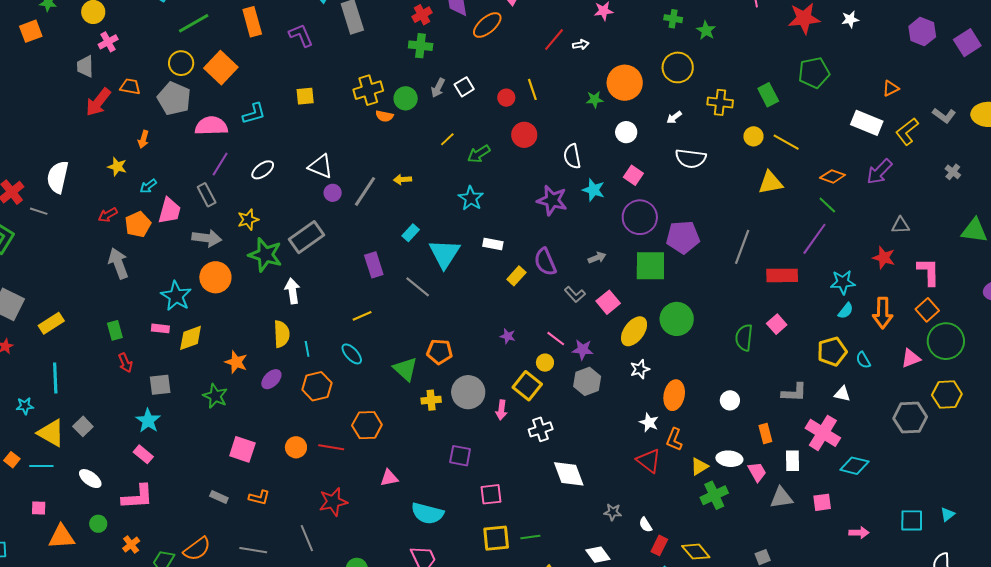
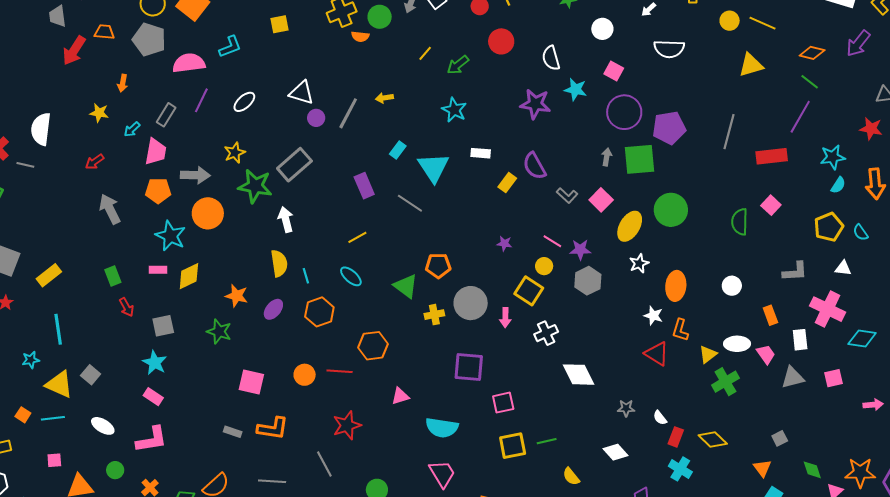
gray rectangle: (207, 195) -> (166, 115), moved, turned 65
orange pentagon: (138, 224) -> (158, 191), moved, turned 30
gray arrow: (597, 258) -> (607, 157), moved, turned -54
purple square: (460, 456) -> (469, 367), size x1.4
orange L-shape: (259, 498) -> (273, 428), size x1.5

